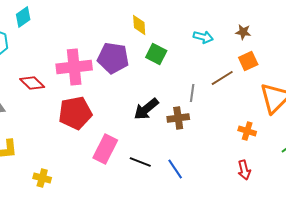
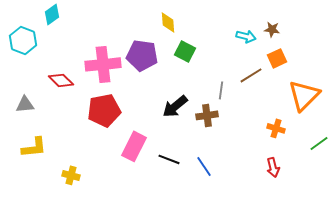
cyan arrow: (203, 37) -> (246, 36), moved

